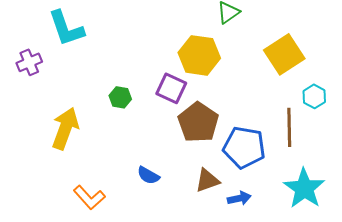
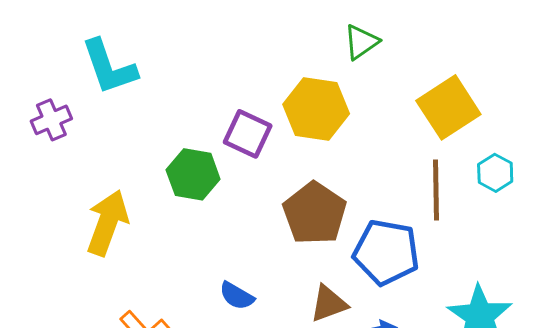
purple square: (171, 88) -> (248, 134), moved
green hexagon: (120, 97) -> (193, 174), size x1.5
brown line: (289, 127) -> (436, 190), moved

